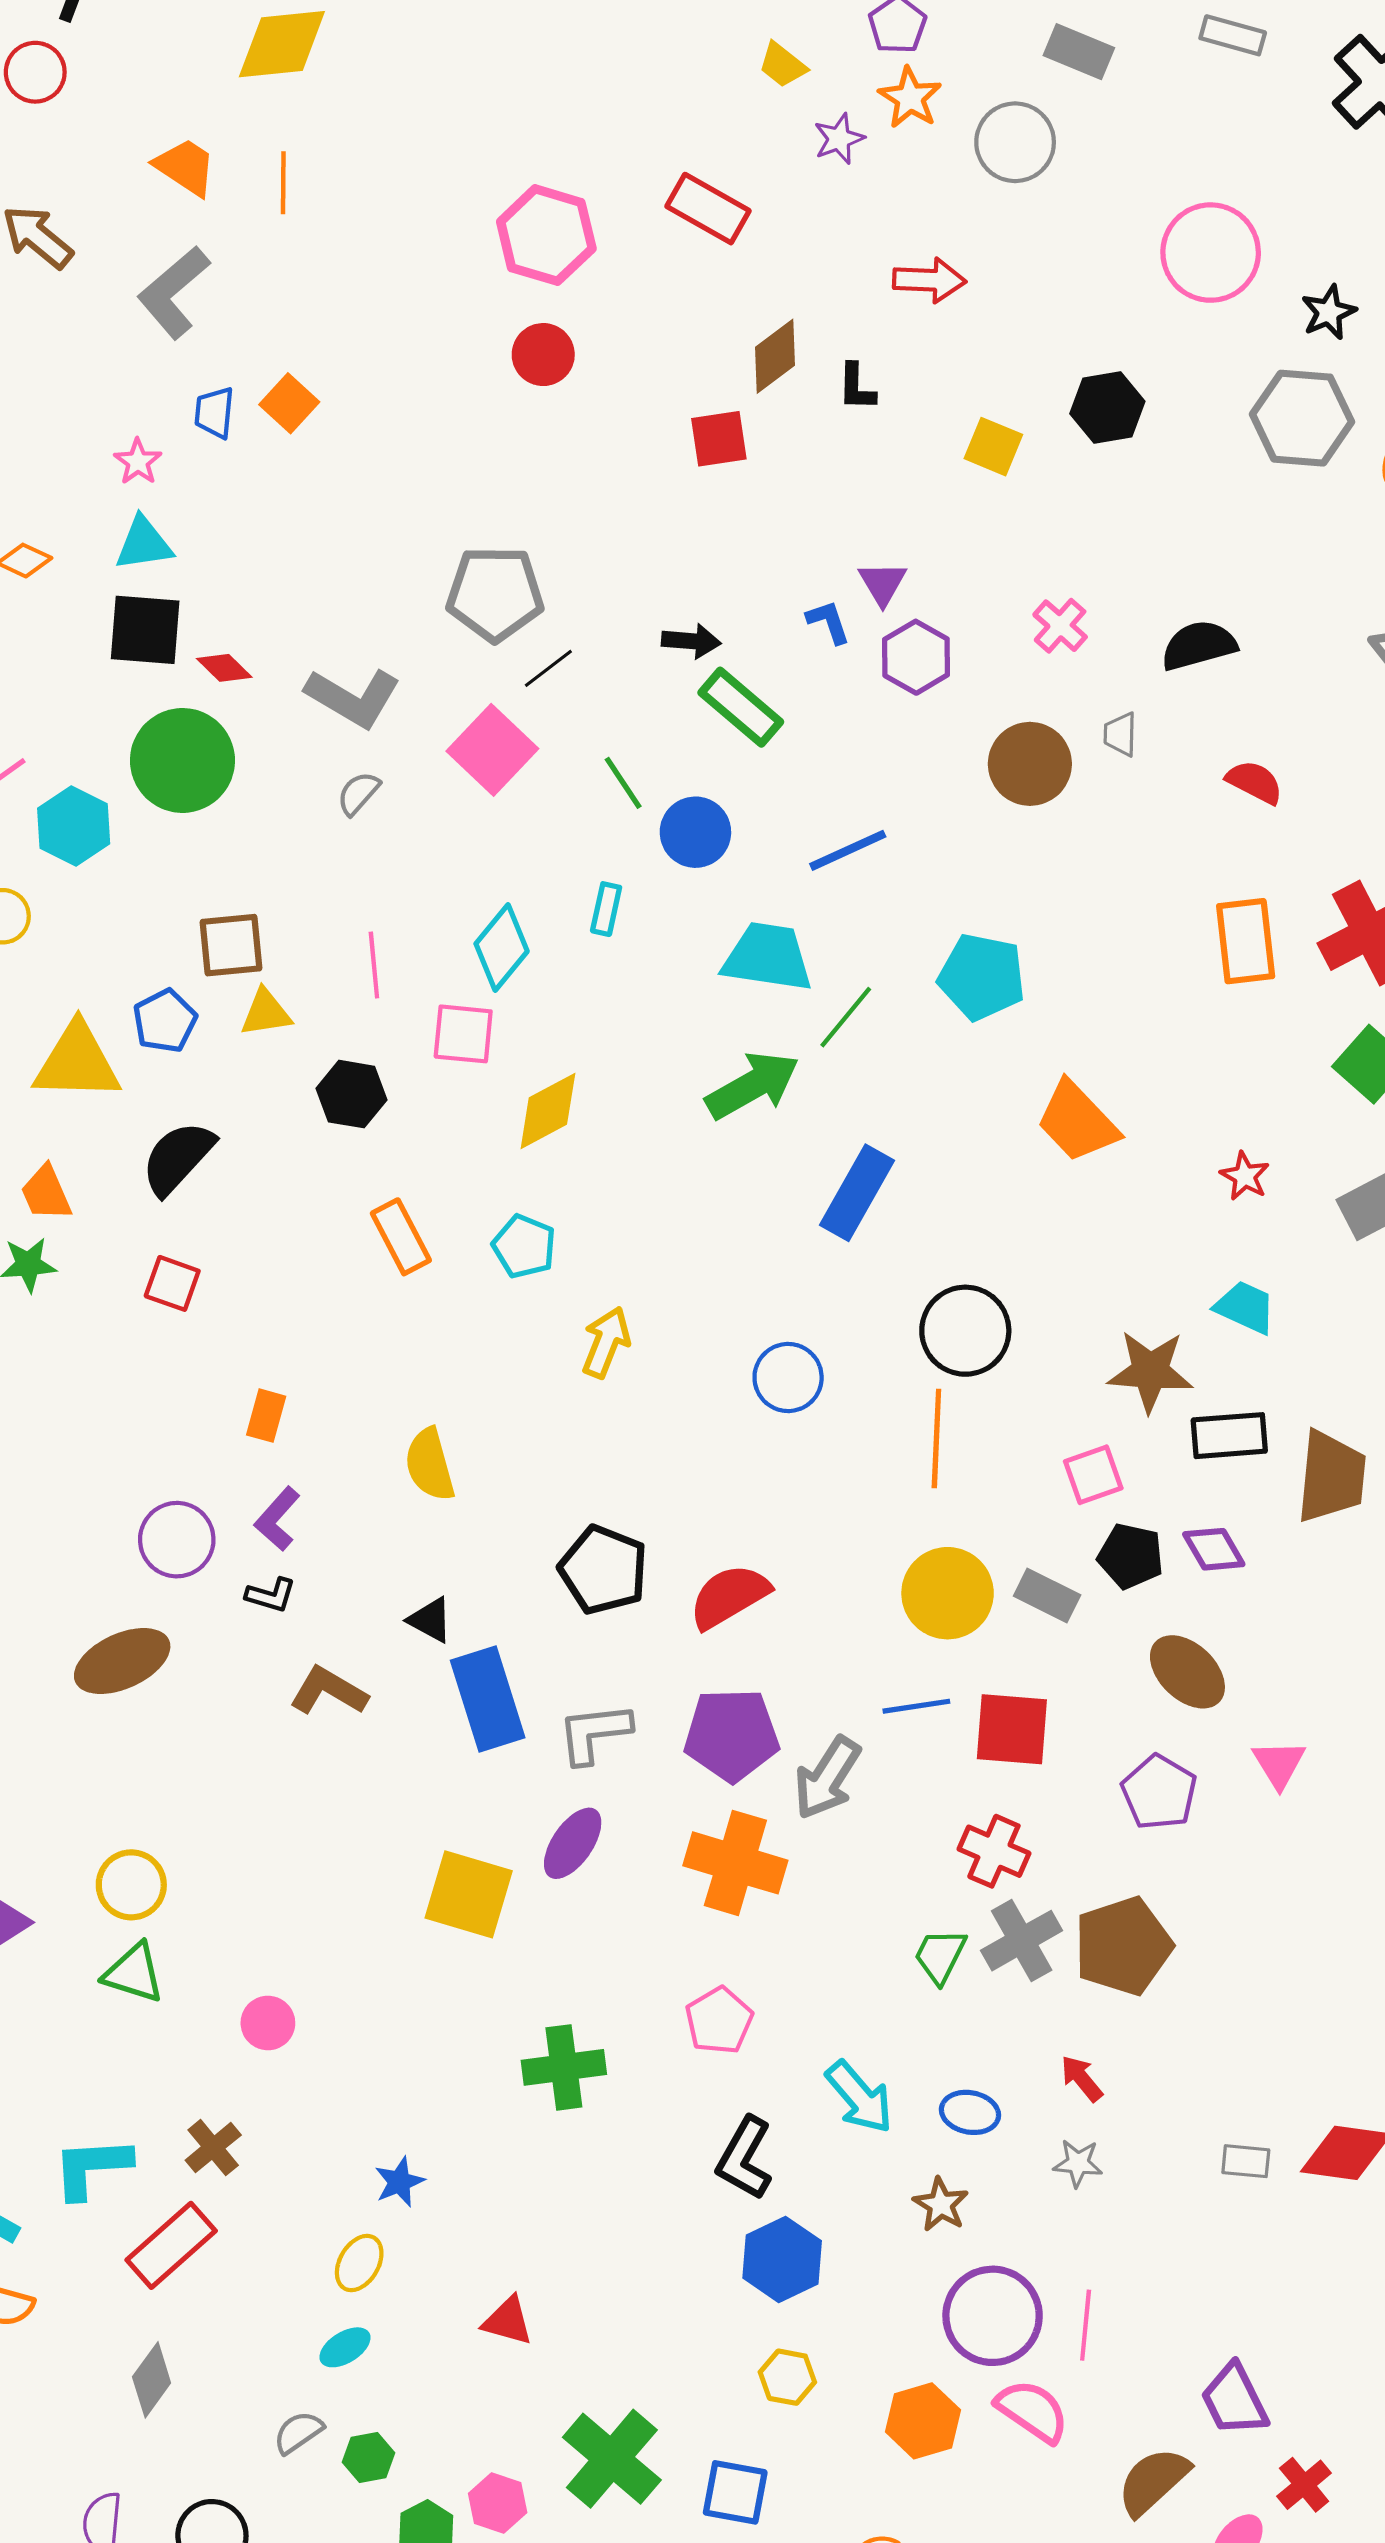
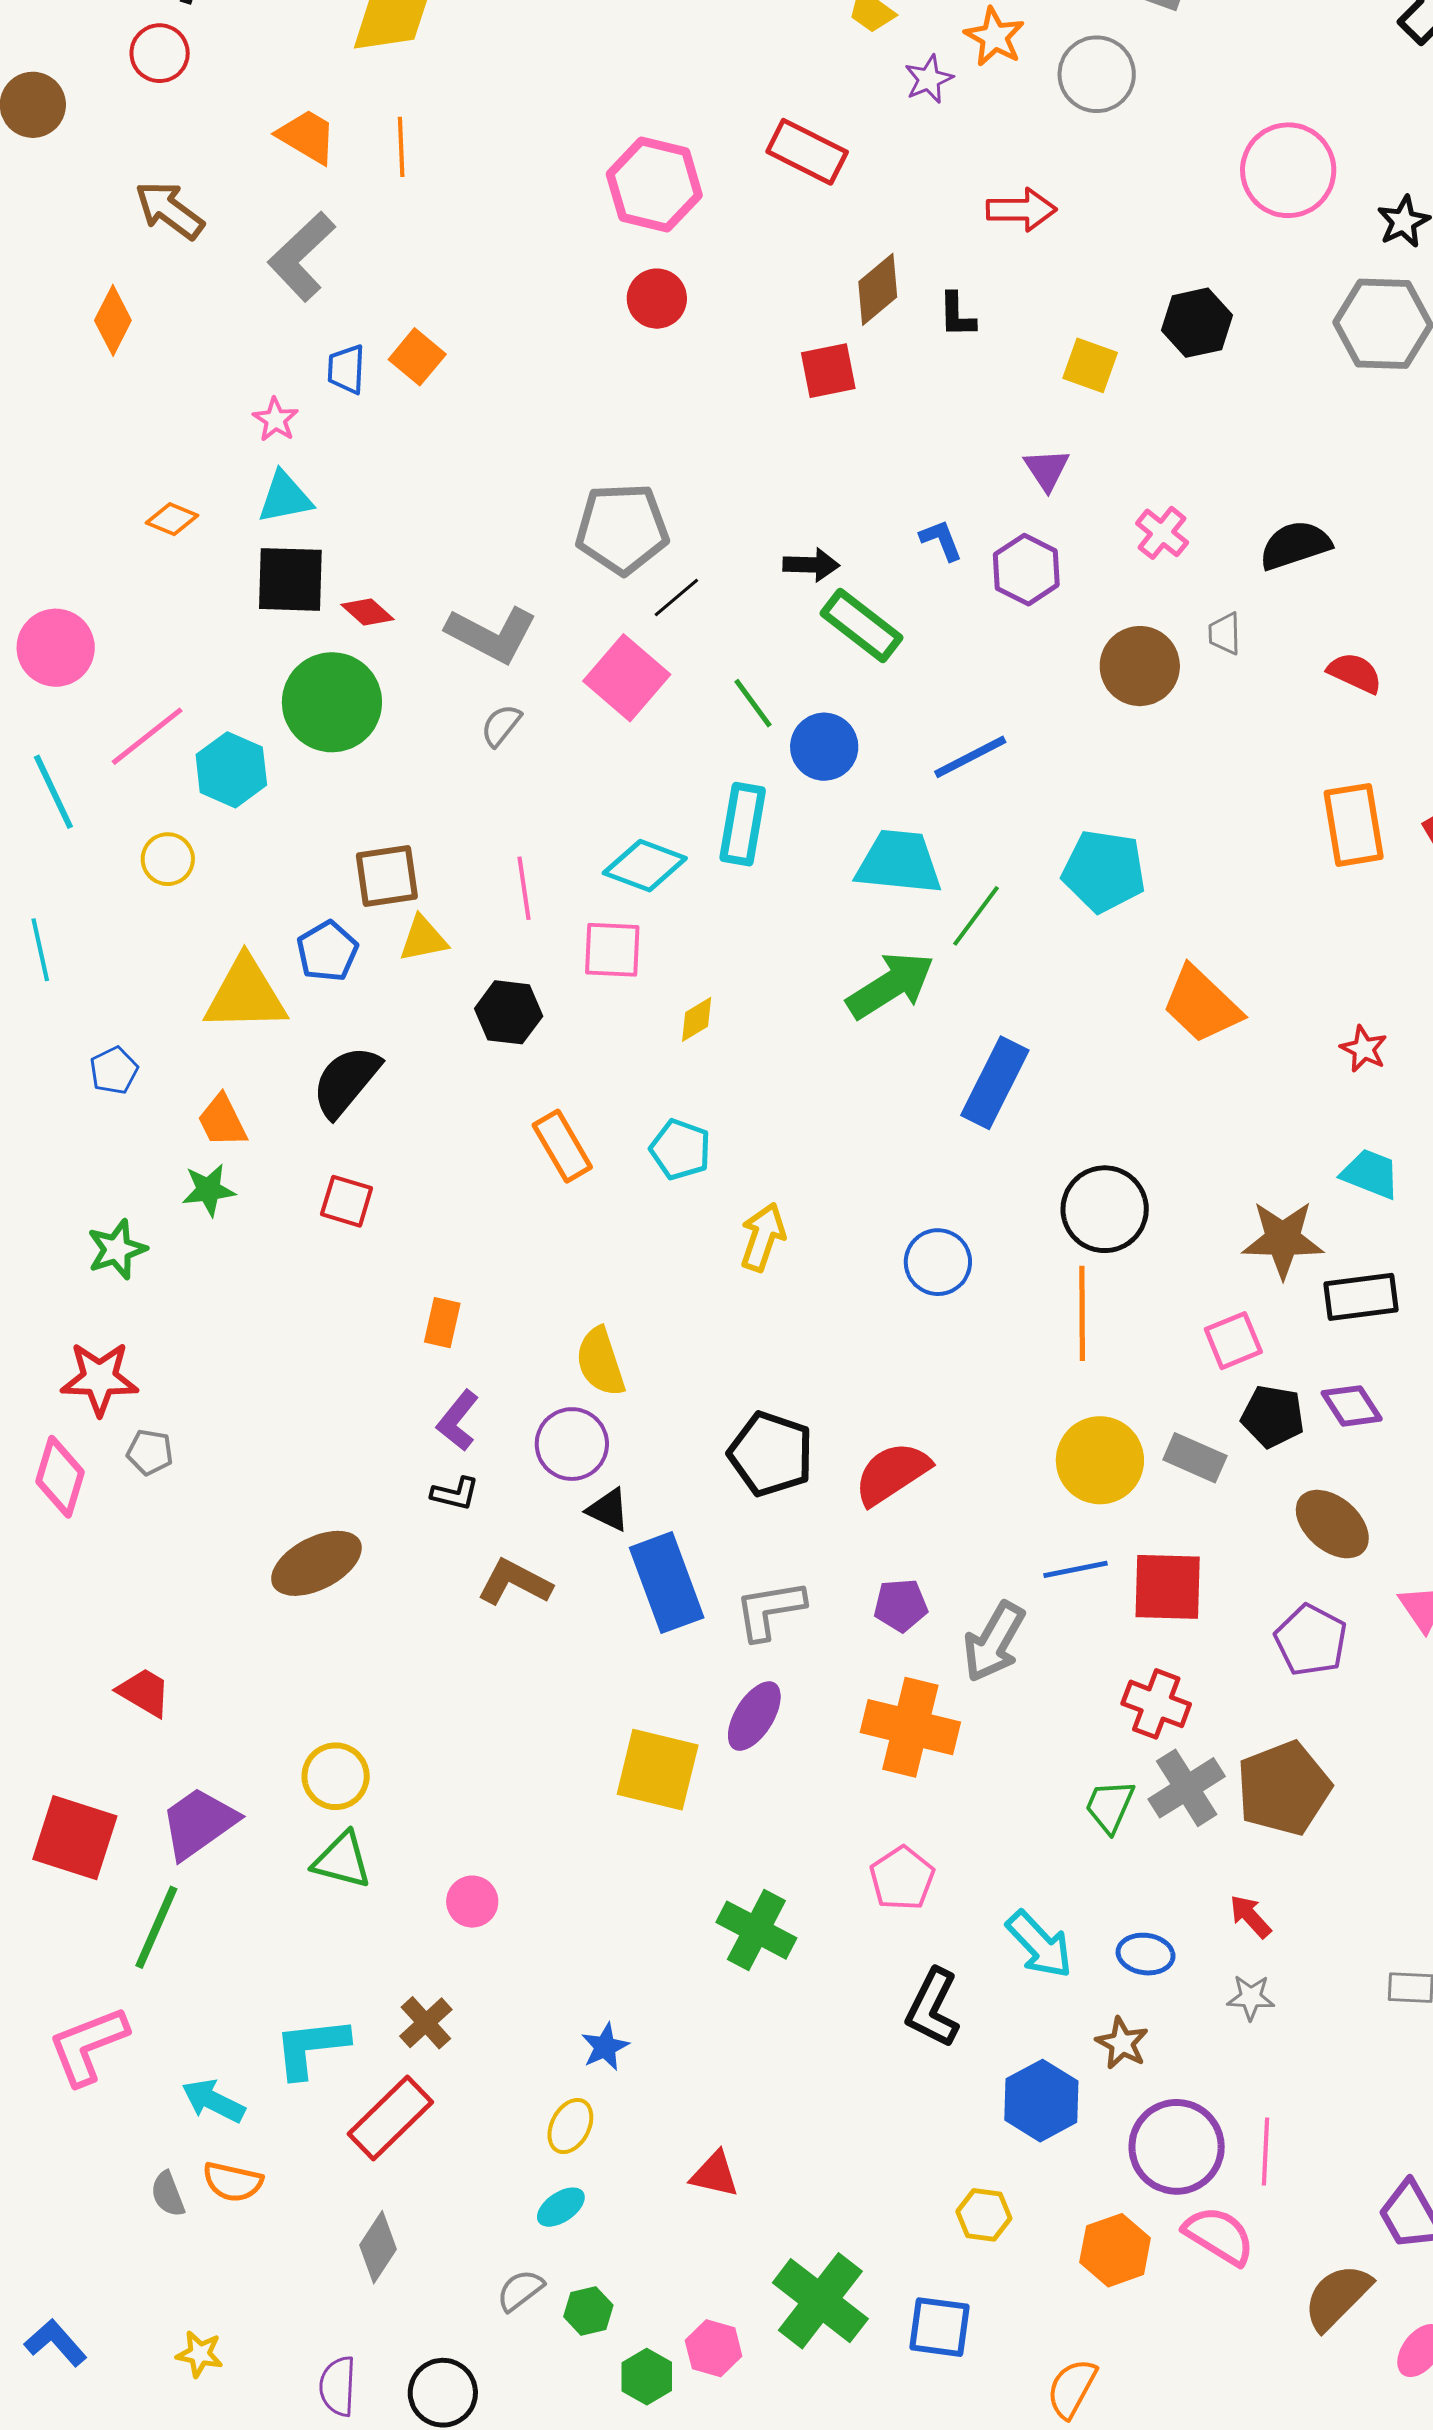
purple triangle: (883, 583) -> (1047, 470), moved
cyan rectangle: (606, 909) -> (743, 824), size x1.6
cyan diamond: (502, 947) -> (645, 866), turned 74
yellow diamond: (548, 1111) -> (697, 1019), size x0.6
purple circle: (177, 1540) -> (572, 1444), moved
purple pentagon: (732, 1735) -> (901, 1605), size x0.6
green cross: (564, 2067) -> (756, 1930), turned 38
blue hexagon: (782, 2259) -> (1041, 2101), moved

